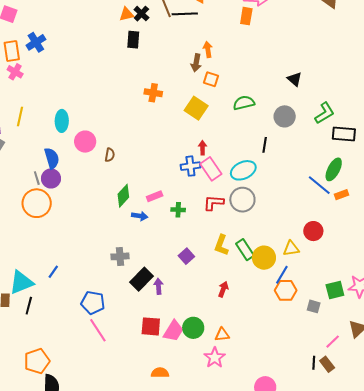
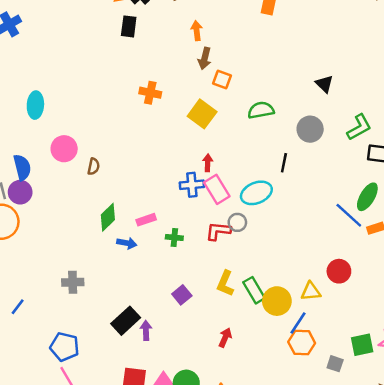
orange arrow: (208, 49) -> (197, 31), moved
cyan ellipse: (62, 121) -> (35, 105), moved
gray circle: (242, 200) -> (237, 222), moved, size x0.6
gray cross: (120, 256) -> (73, 282), moved

